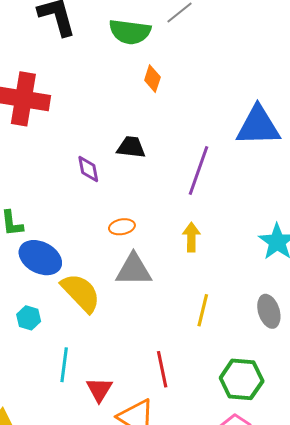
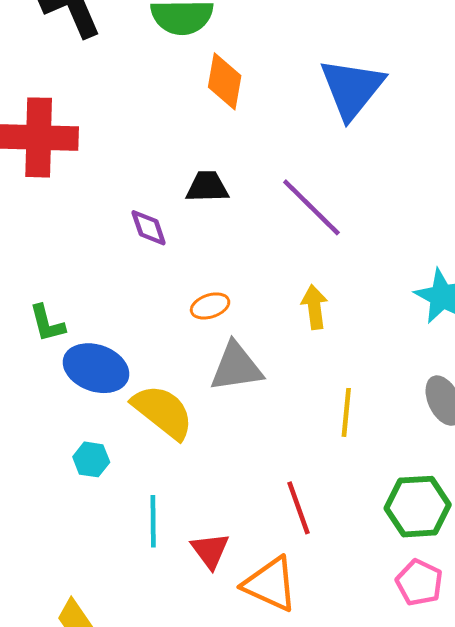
orange diamond: (152, 79) -> (225, 81), size x1.4
blue triangle: (258, 126) -> (352, 88), moved, turned -42
purple line: (198, 170) -> (311, 207), turned -57

